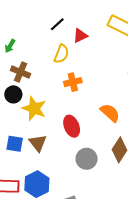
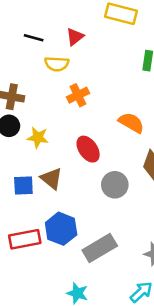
black line: (57, 24) -> (34, 38), moved, turned 70
yellow semicircle: (61, 54) -> (57, 64), turned 84
yellow star: (34, 108) -> (38, 137), size x0.7

